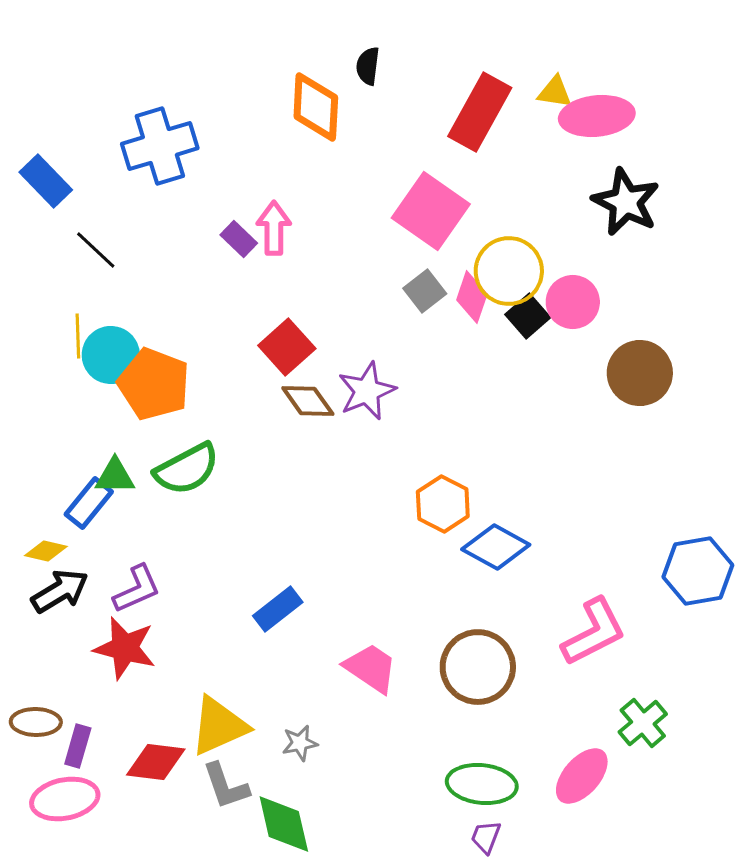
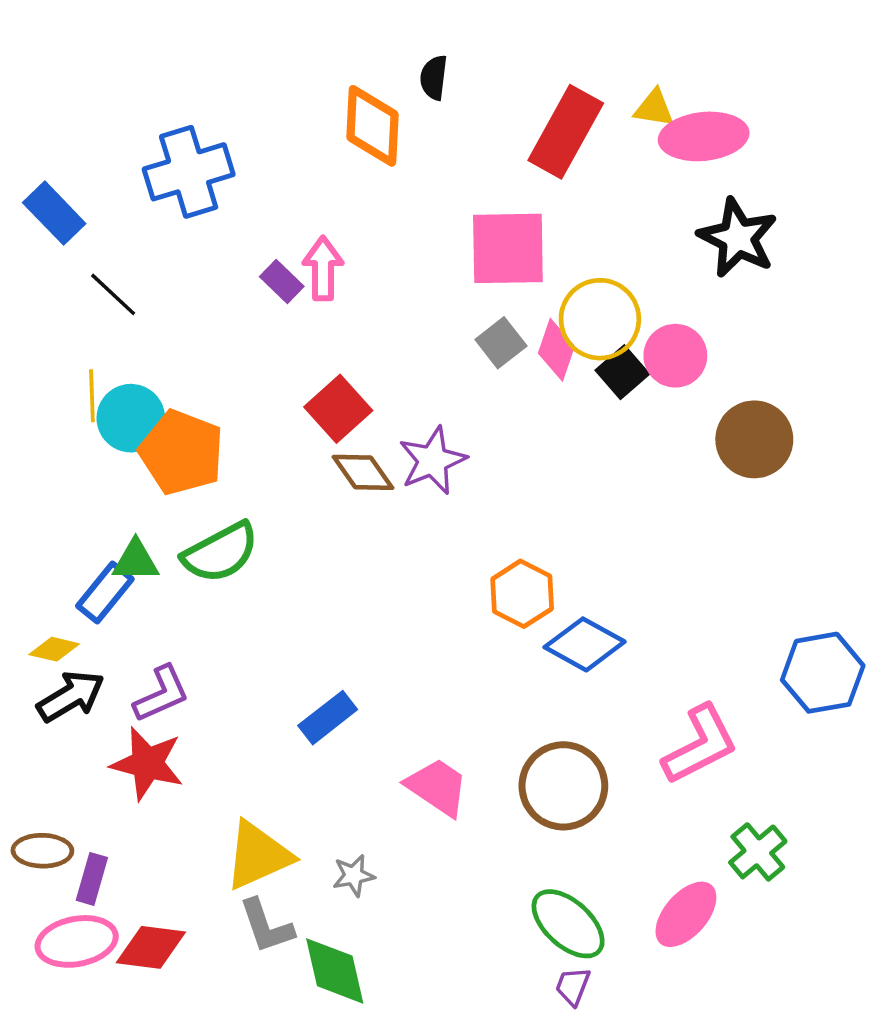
pink square: (431, 211) -> (508, 248), turned -36
red diamond: (156, 762) -> (151, 947), moved
green ellipse: (482, 784) -> (568, 924), turned 36

